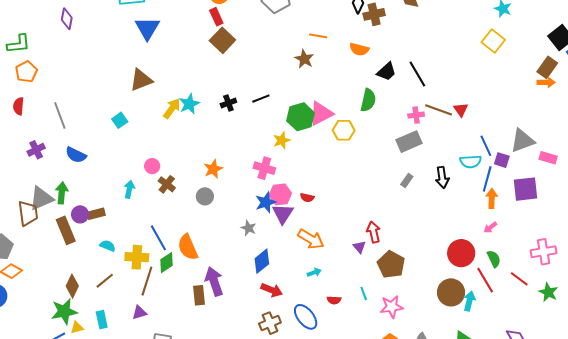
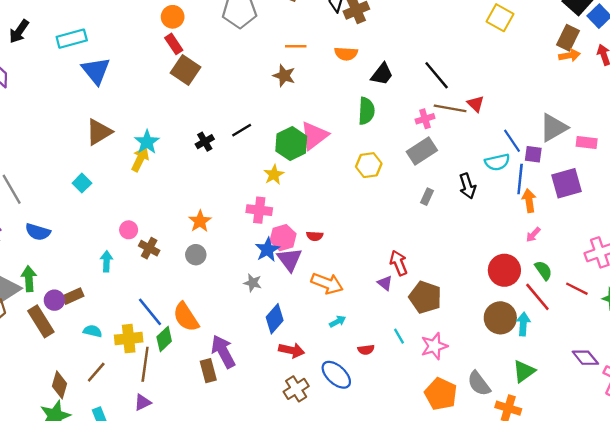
black line: (417, 74) -> (437, 75), moved
cyan star: (189, 104) -> (147, 142), moved
yellow hexagon: (344, 130) -> (369, 165), moved

